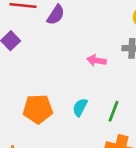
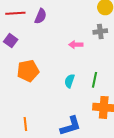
orange pentagon: (38, 109) -> (28, 71), moved

